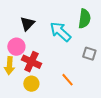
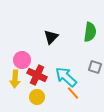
black triangle: (27, 24) -> (51, 37), moved
cyan arrow: (60, 32) -> (66, 77), moved

